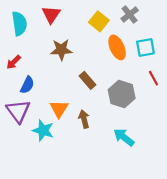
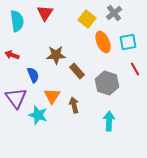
brown star: (61, 50) -> (56, 55), moved
red arrow: (14, 62) -> (12, 55), turned 64
blue semicircle: (27, 85) -> (33, 75), moved, turned -49
cyan arrow: (124, 137) -> (109, 121), turned 54

